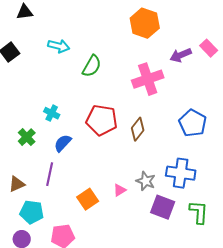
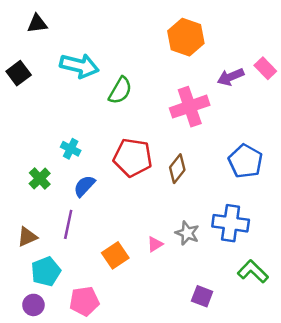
cyan arrow: (59, 46) -> (79, 66), size x1.4
purple square: (163, 207) -> (202, 296), moved, size x0.7
cyan pentagon: (32, 212) -> (46, 271), turned -30
green L-shape: (199, 212) -> (253, 271), turned -50

